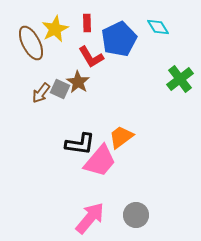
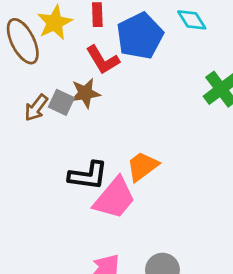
brown star: (78, 82) -> (85, 93), turned 30

